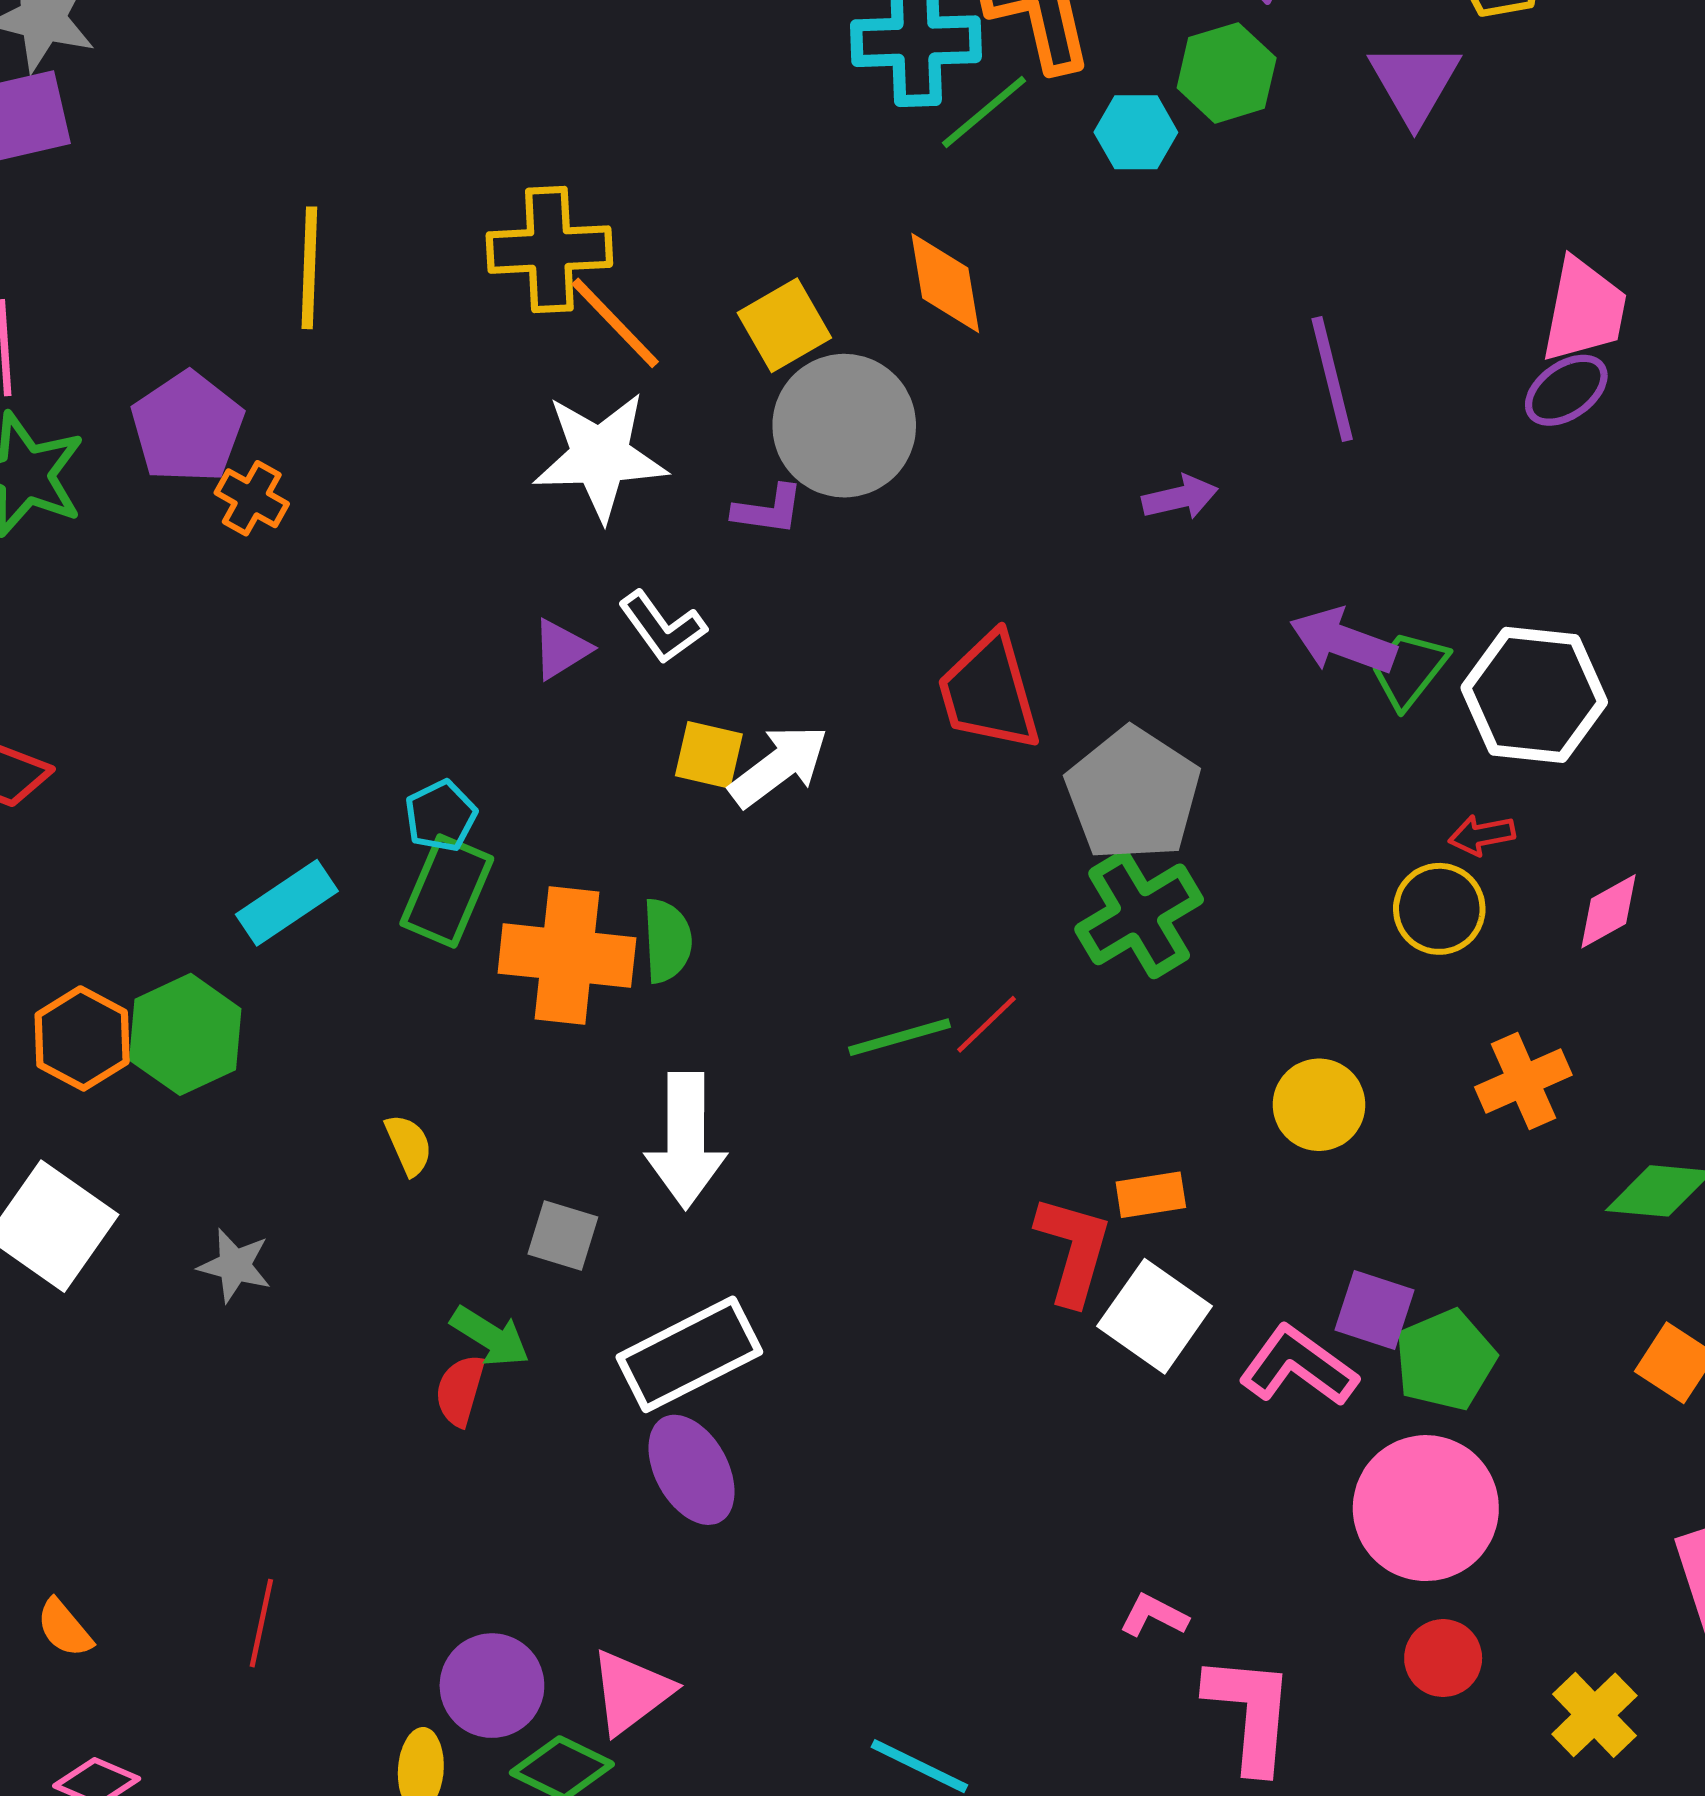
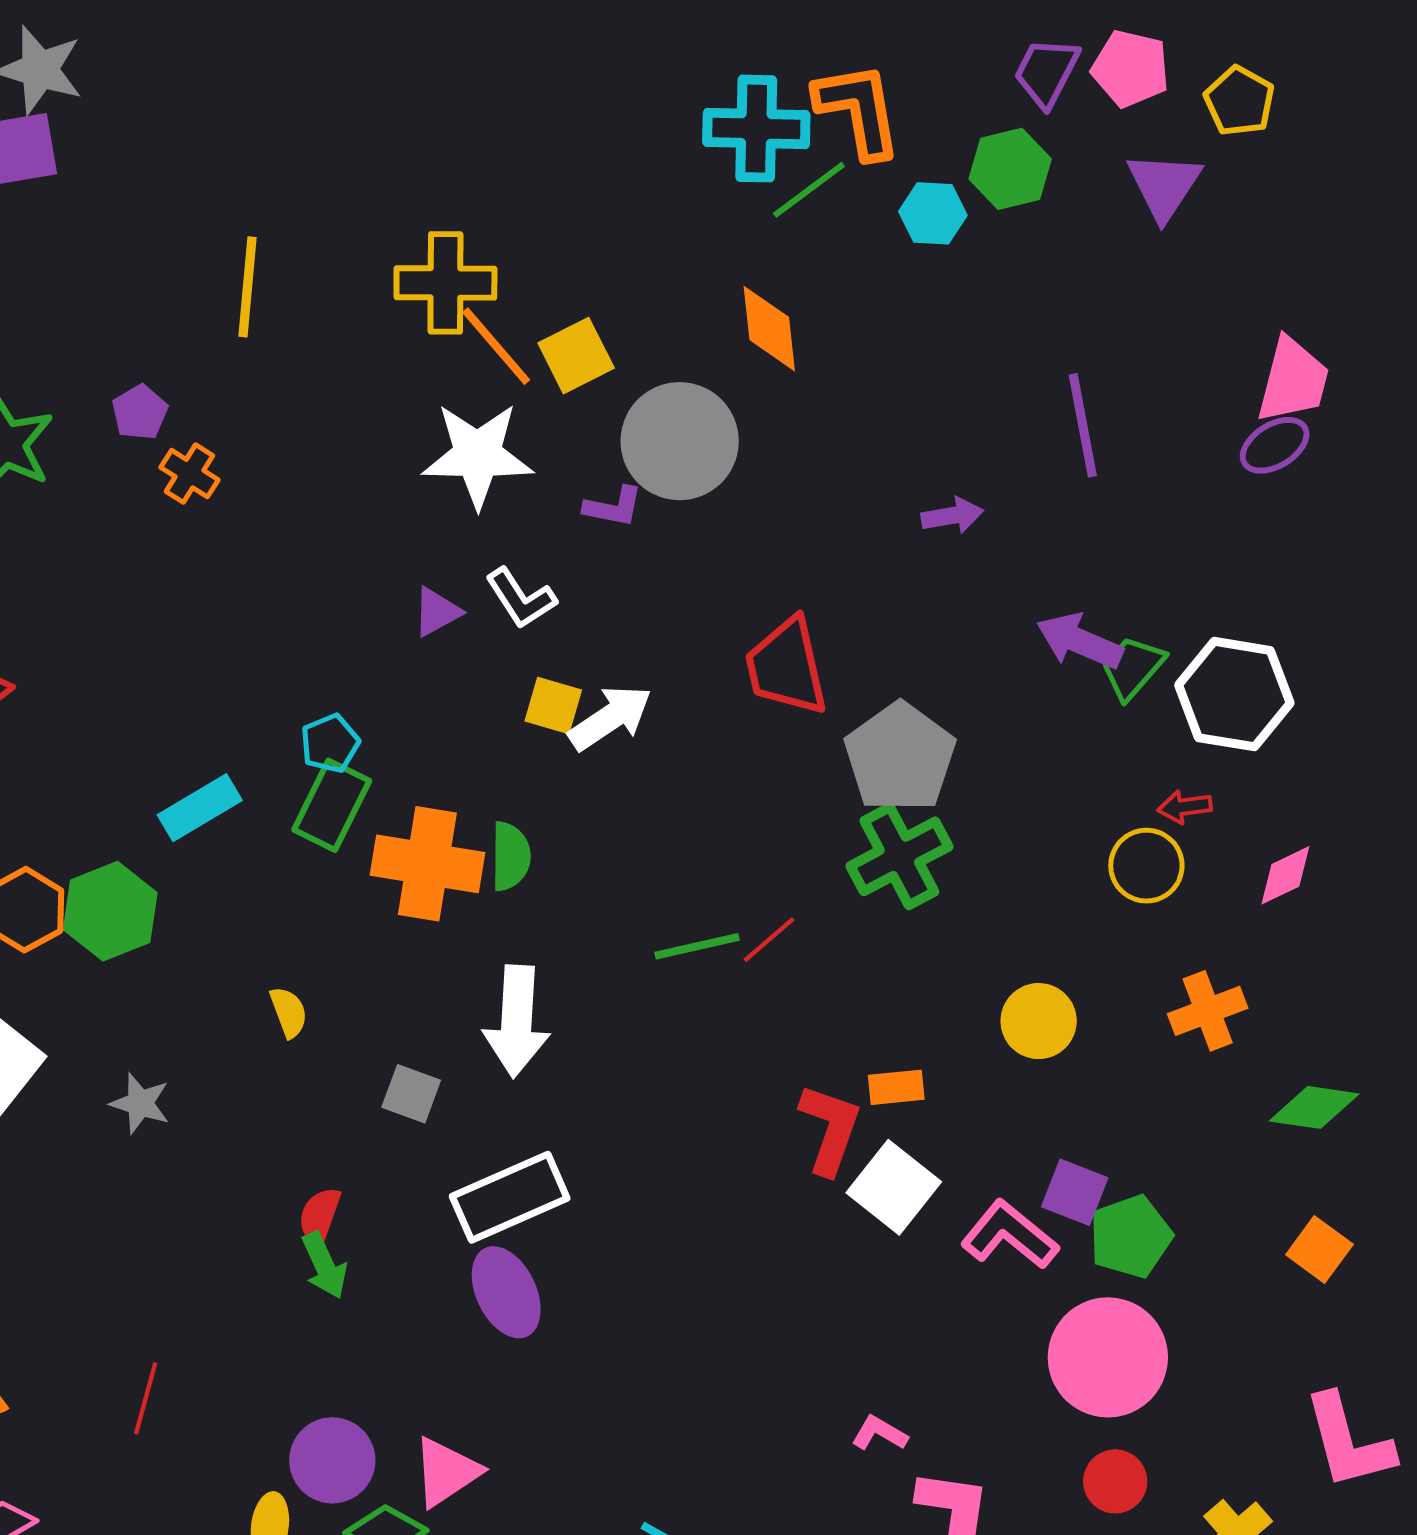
yellow square: (784, 325) -> (576, 356), moved
purple pentagon: (187, 427) -> (140, 412), size x0.6
green arrow: (490, 1337) -> (324, 1265), moved, turned 30

